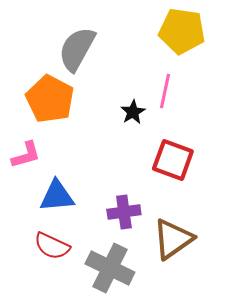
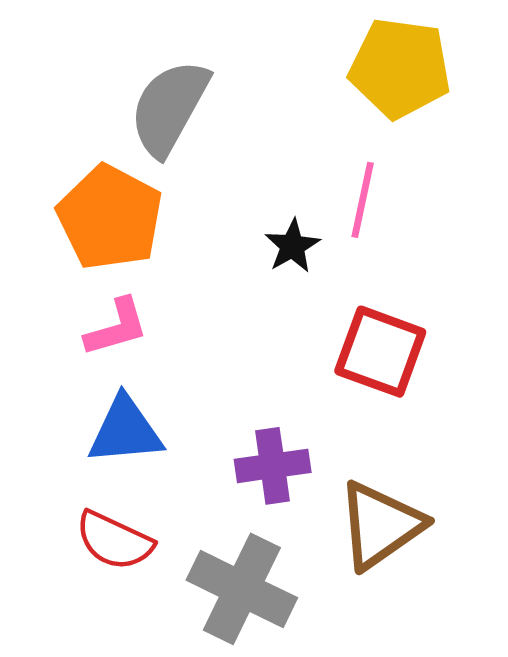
pink L-shape: (26, 155) -> (117, 327), moved

